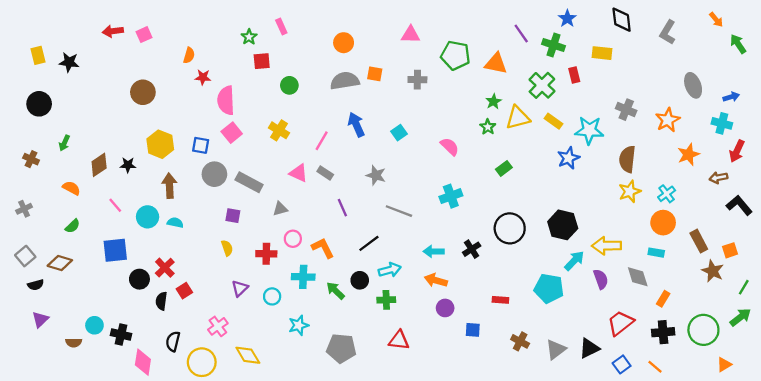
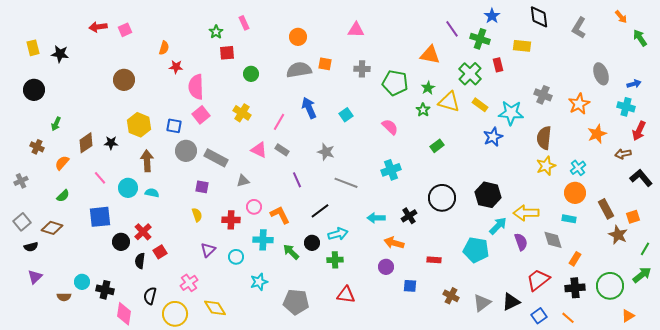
green pentagon: (455, 55) -> (395, 83), moved
yellow triangle: (518, 118) -> (449, 102), turned 30
brown cross: (31, 159) -> (37, 147), moved
orange semicircle: (71, 188) -> (62, 163), turned -77
orange arrow: (436, 280) -> (394, 243), moved

